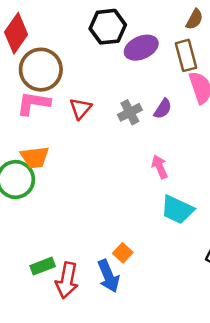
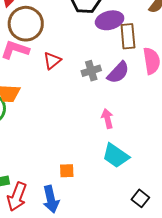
brown rectangle: (186, 55) -> (128, 36), moved
purple semicircle: (163, 109) -> (118, 72), size x1.4
orange square: (123, 253) -> (67, 171), moved, turned 35

